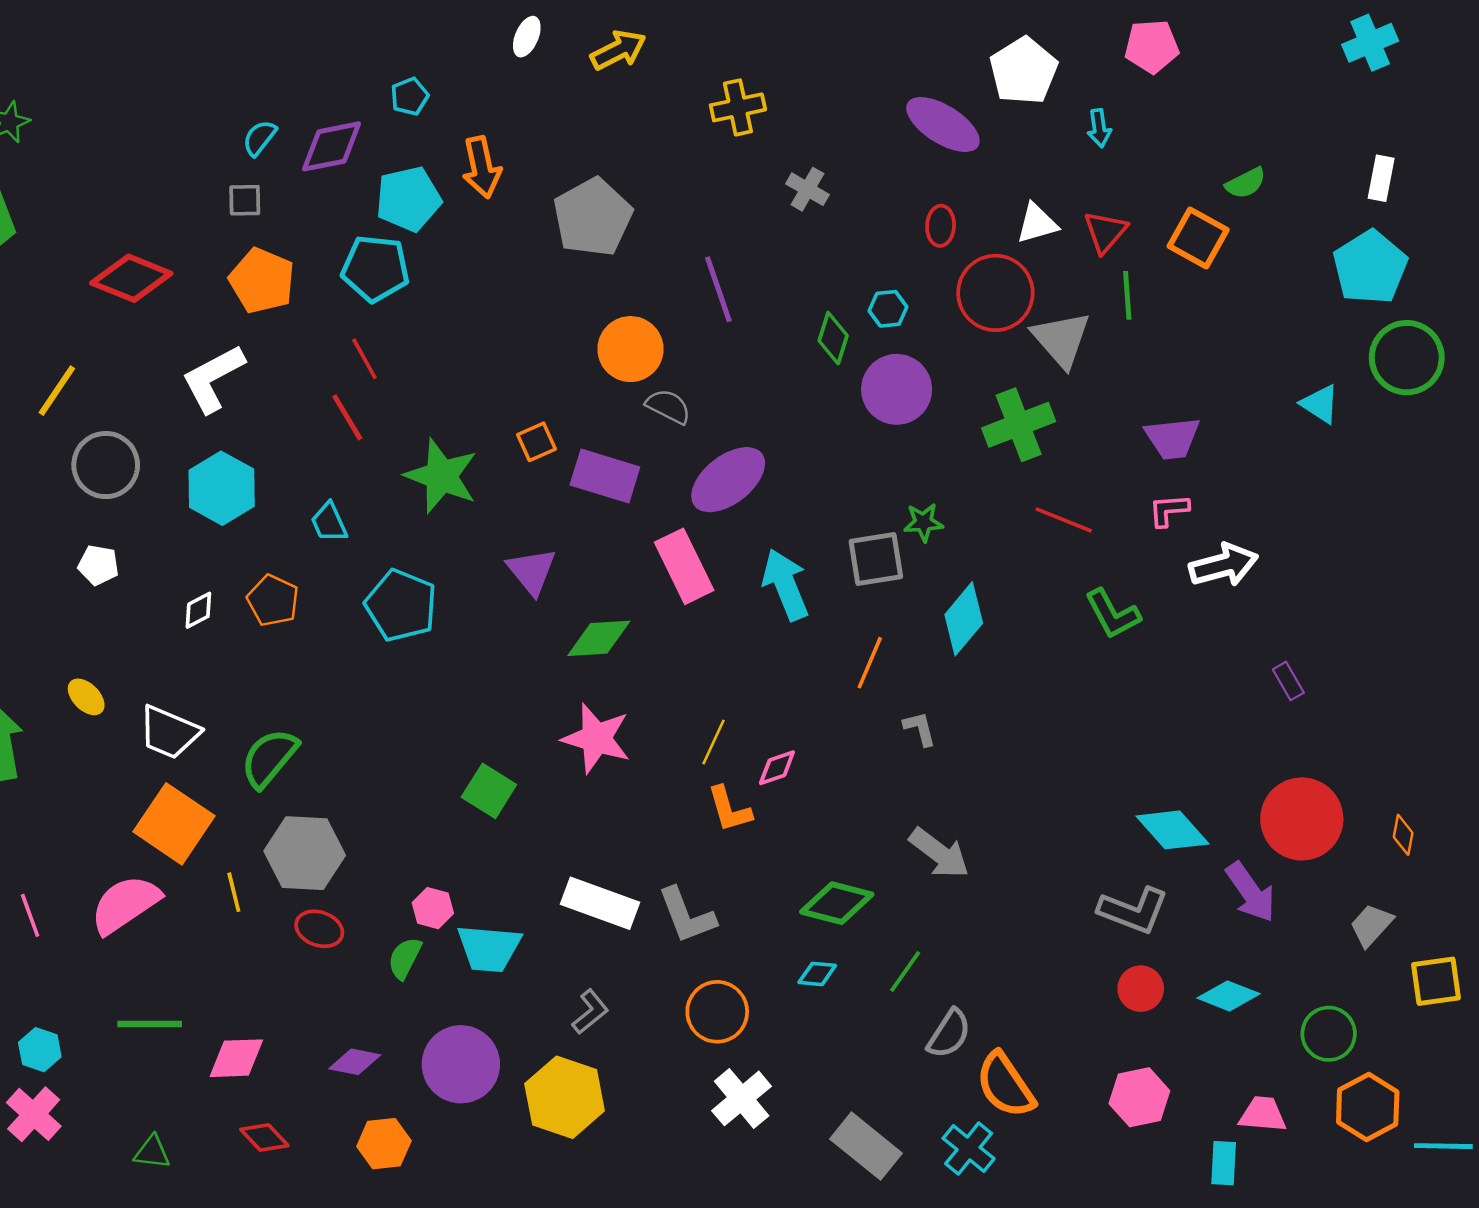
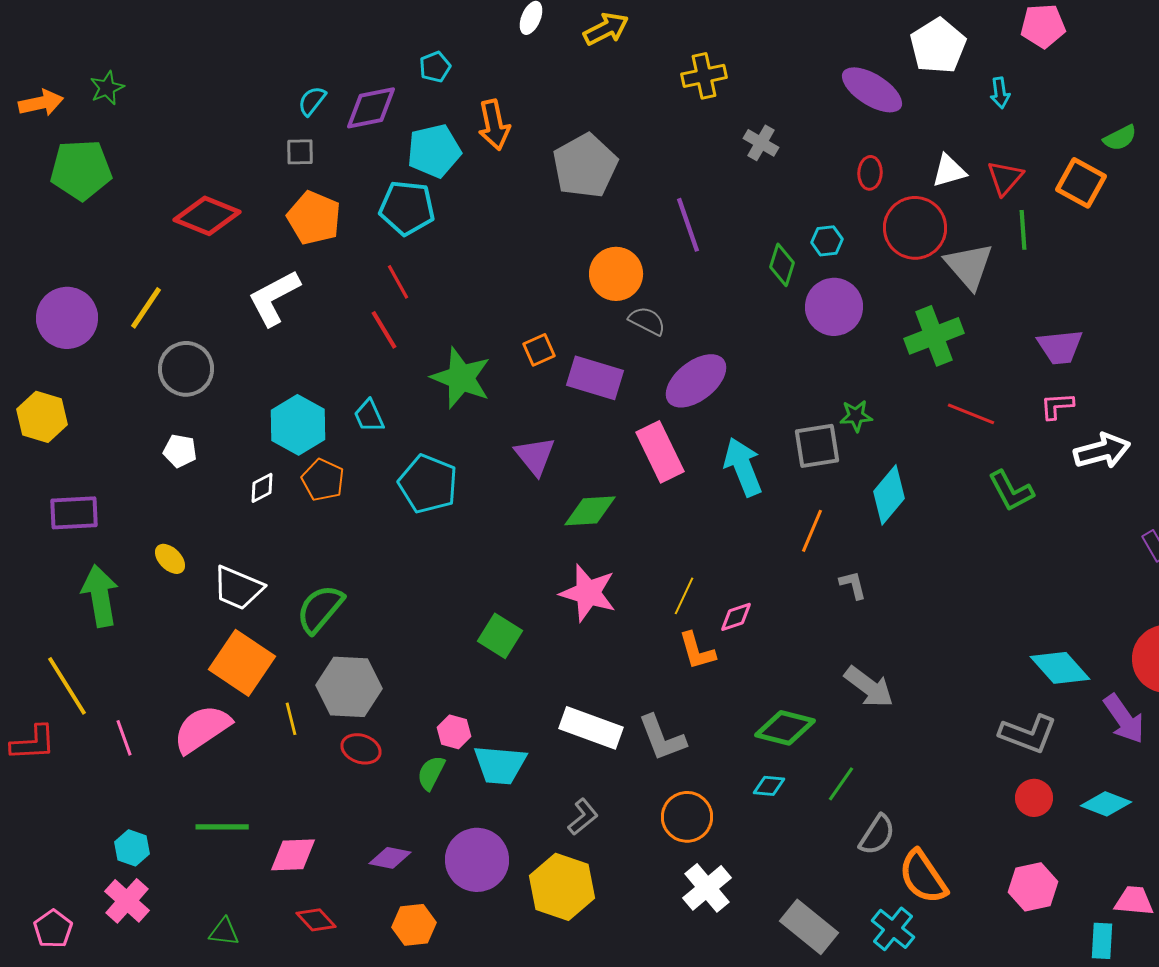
cyan hexagon: (222, 488) -> (298, 425), moved

